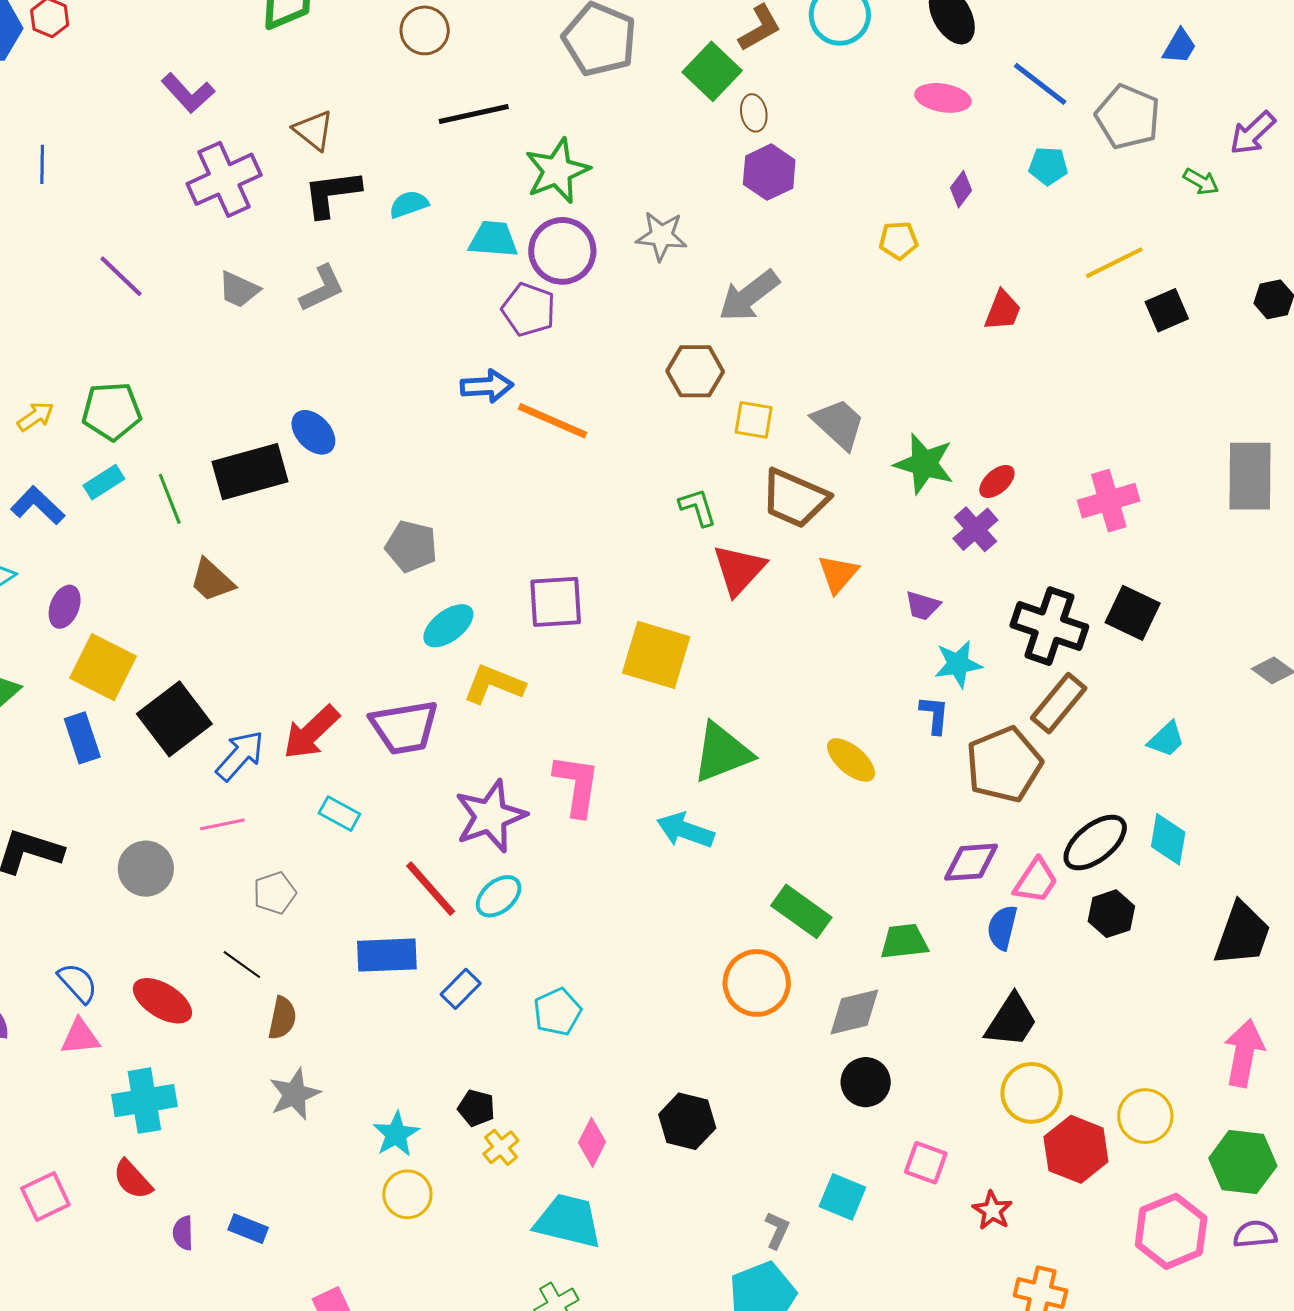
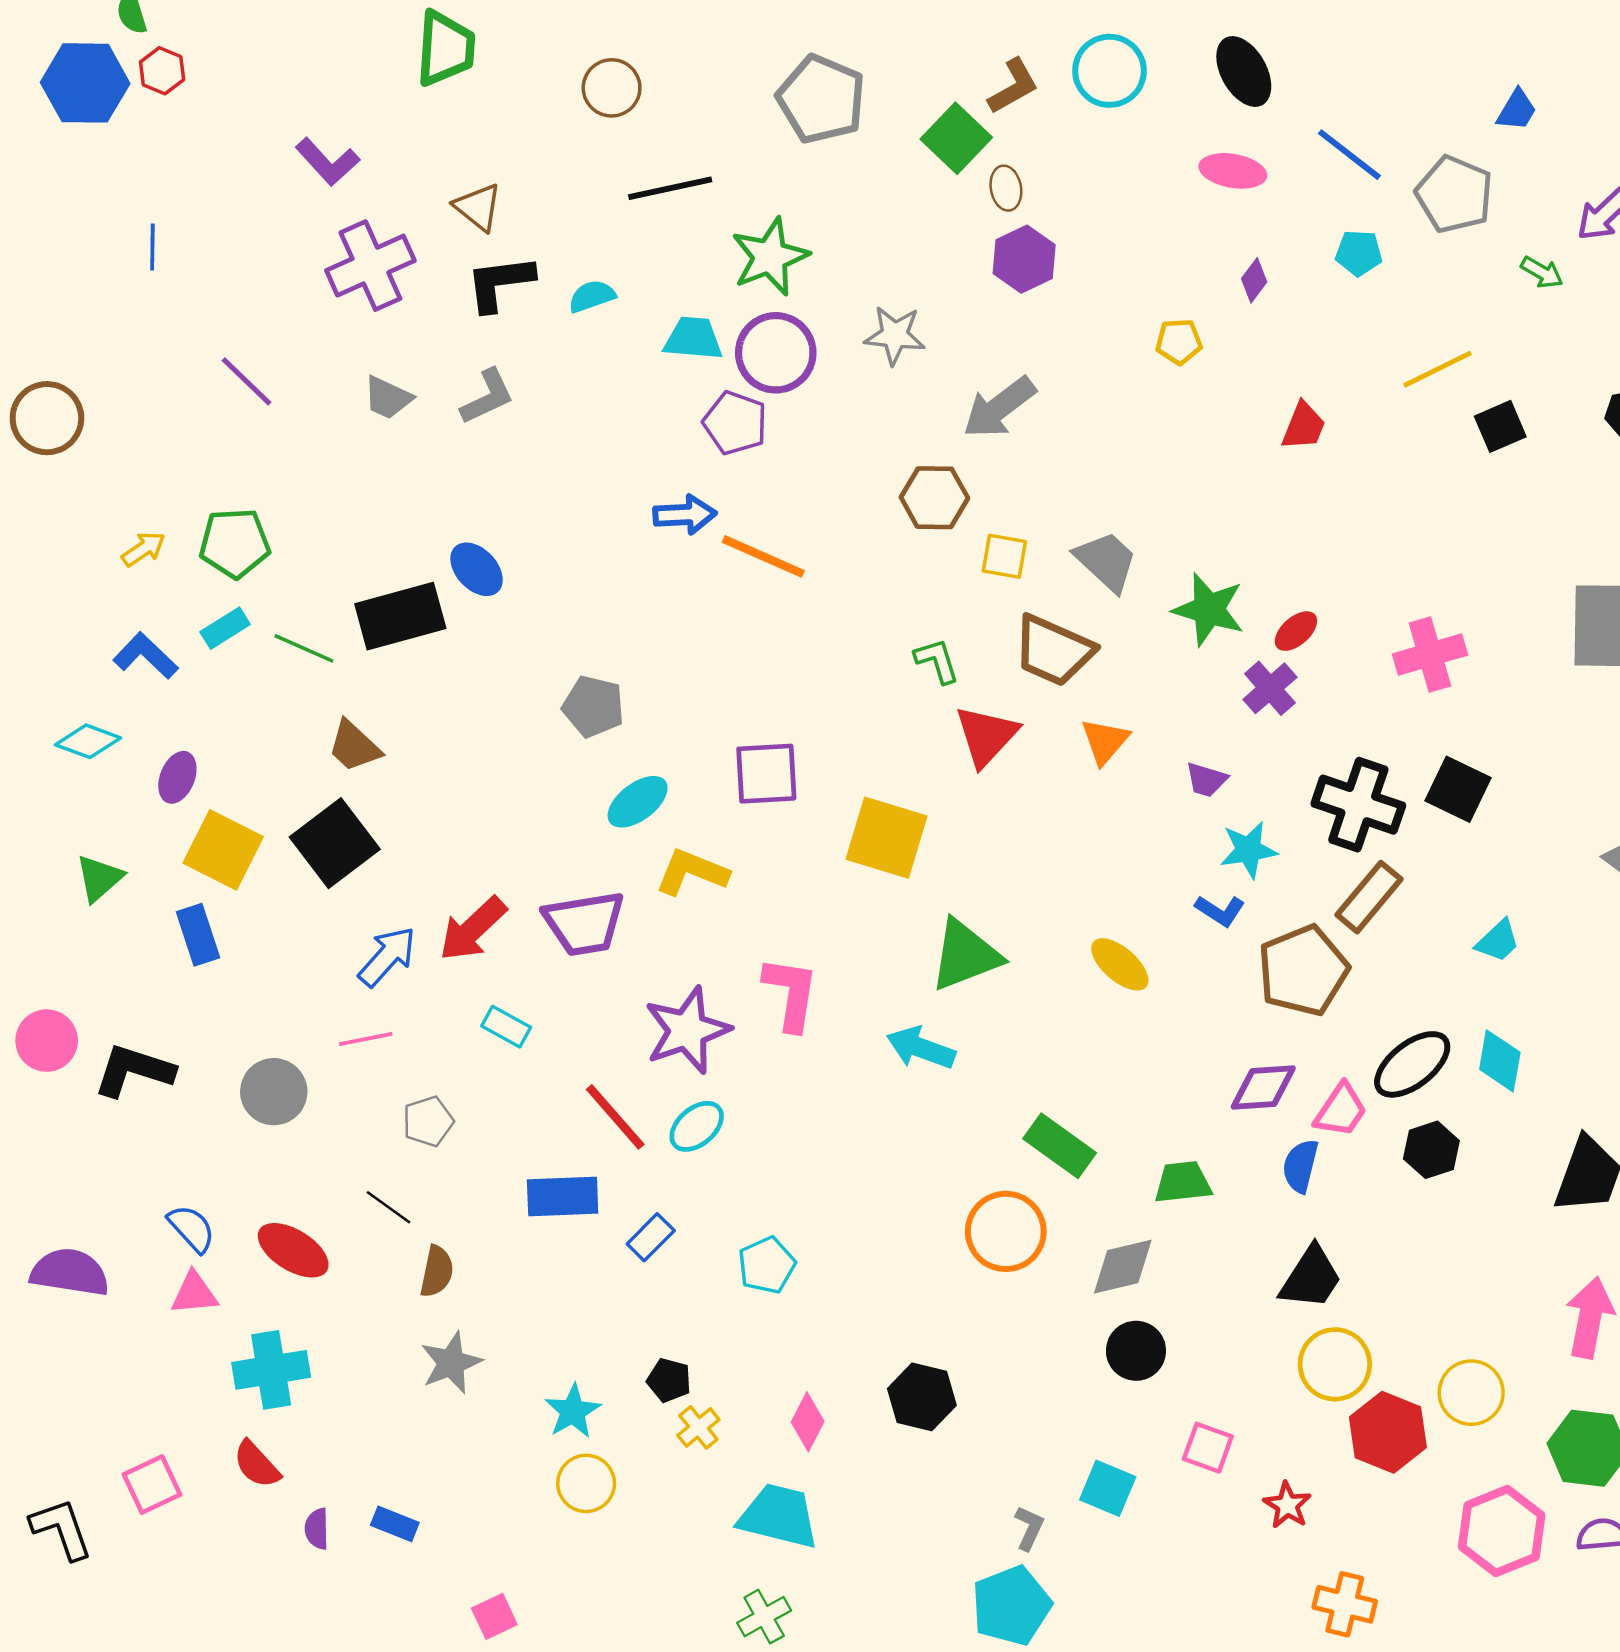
green line: (170, 499) -> (304, 648), turned -45
blue L-shape: (934, 715) -> (1220, 911), turned 117
black square: (174, 719) -> (335, 843), moved

